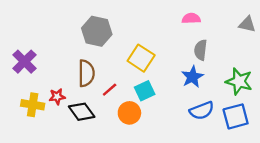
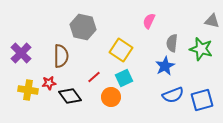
pink semicircle: (191, 18) -> (149, 21), moved, turned -63
brown semicircle: (86, 73) -> (61, 56), moved
green star: (239, 81) -> (201, 49), moved

